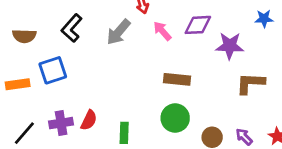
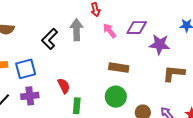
black L-shape: (72, 28) -> (50, 39), moved
gray arrow: (118, 32) -> (77, 30), turned 135
blue square: (53, 70) -> (26, 69), moved
red semicircle: (89, 120) -> (64, 86), moved, turned -56

